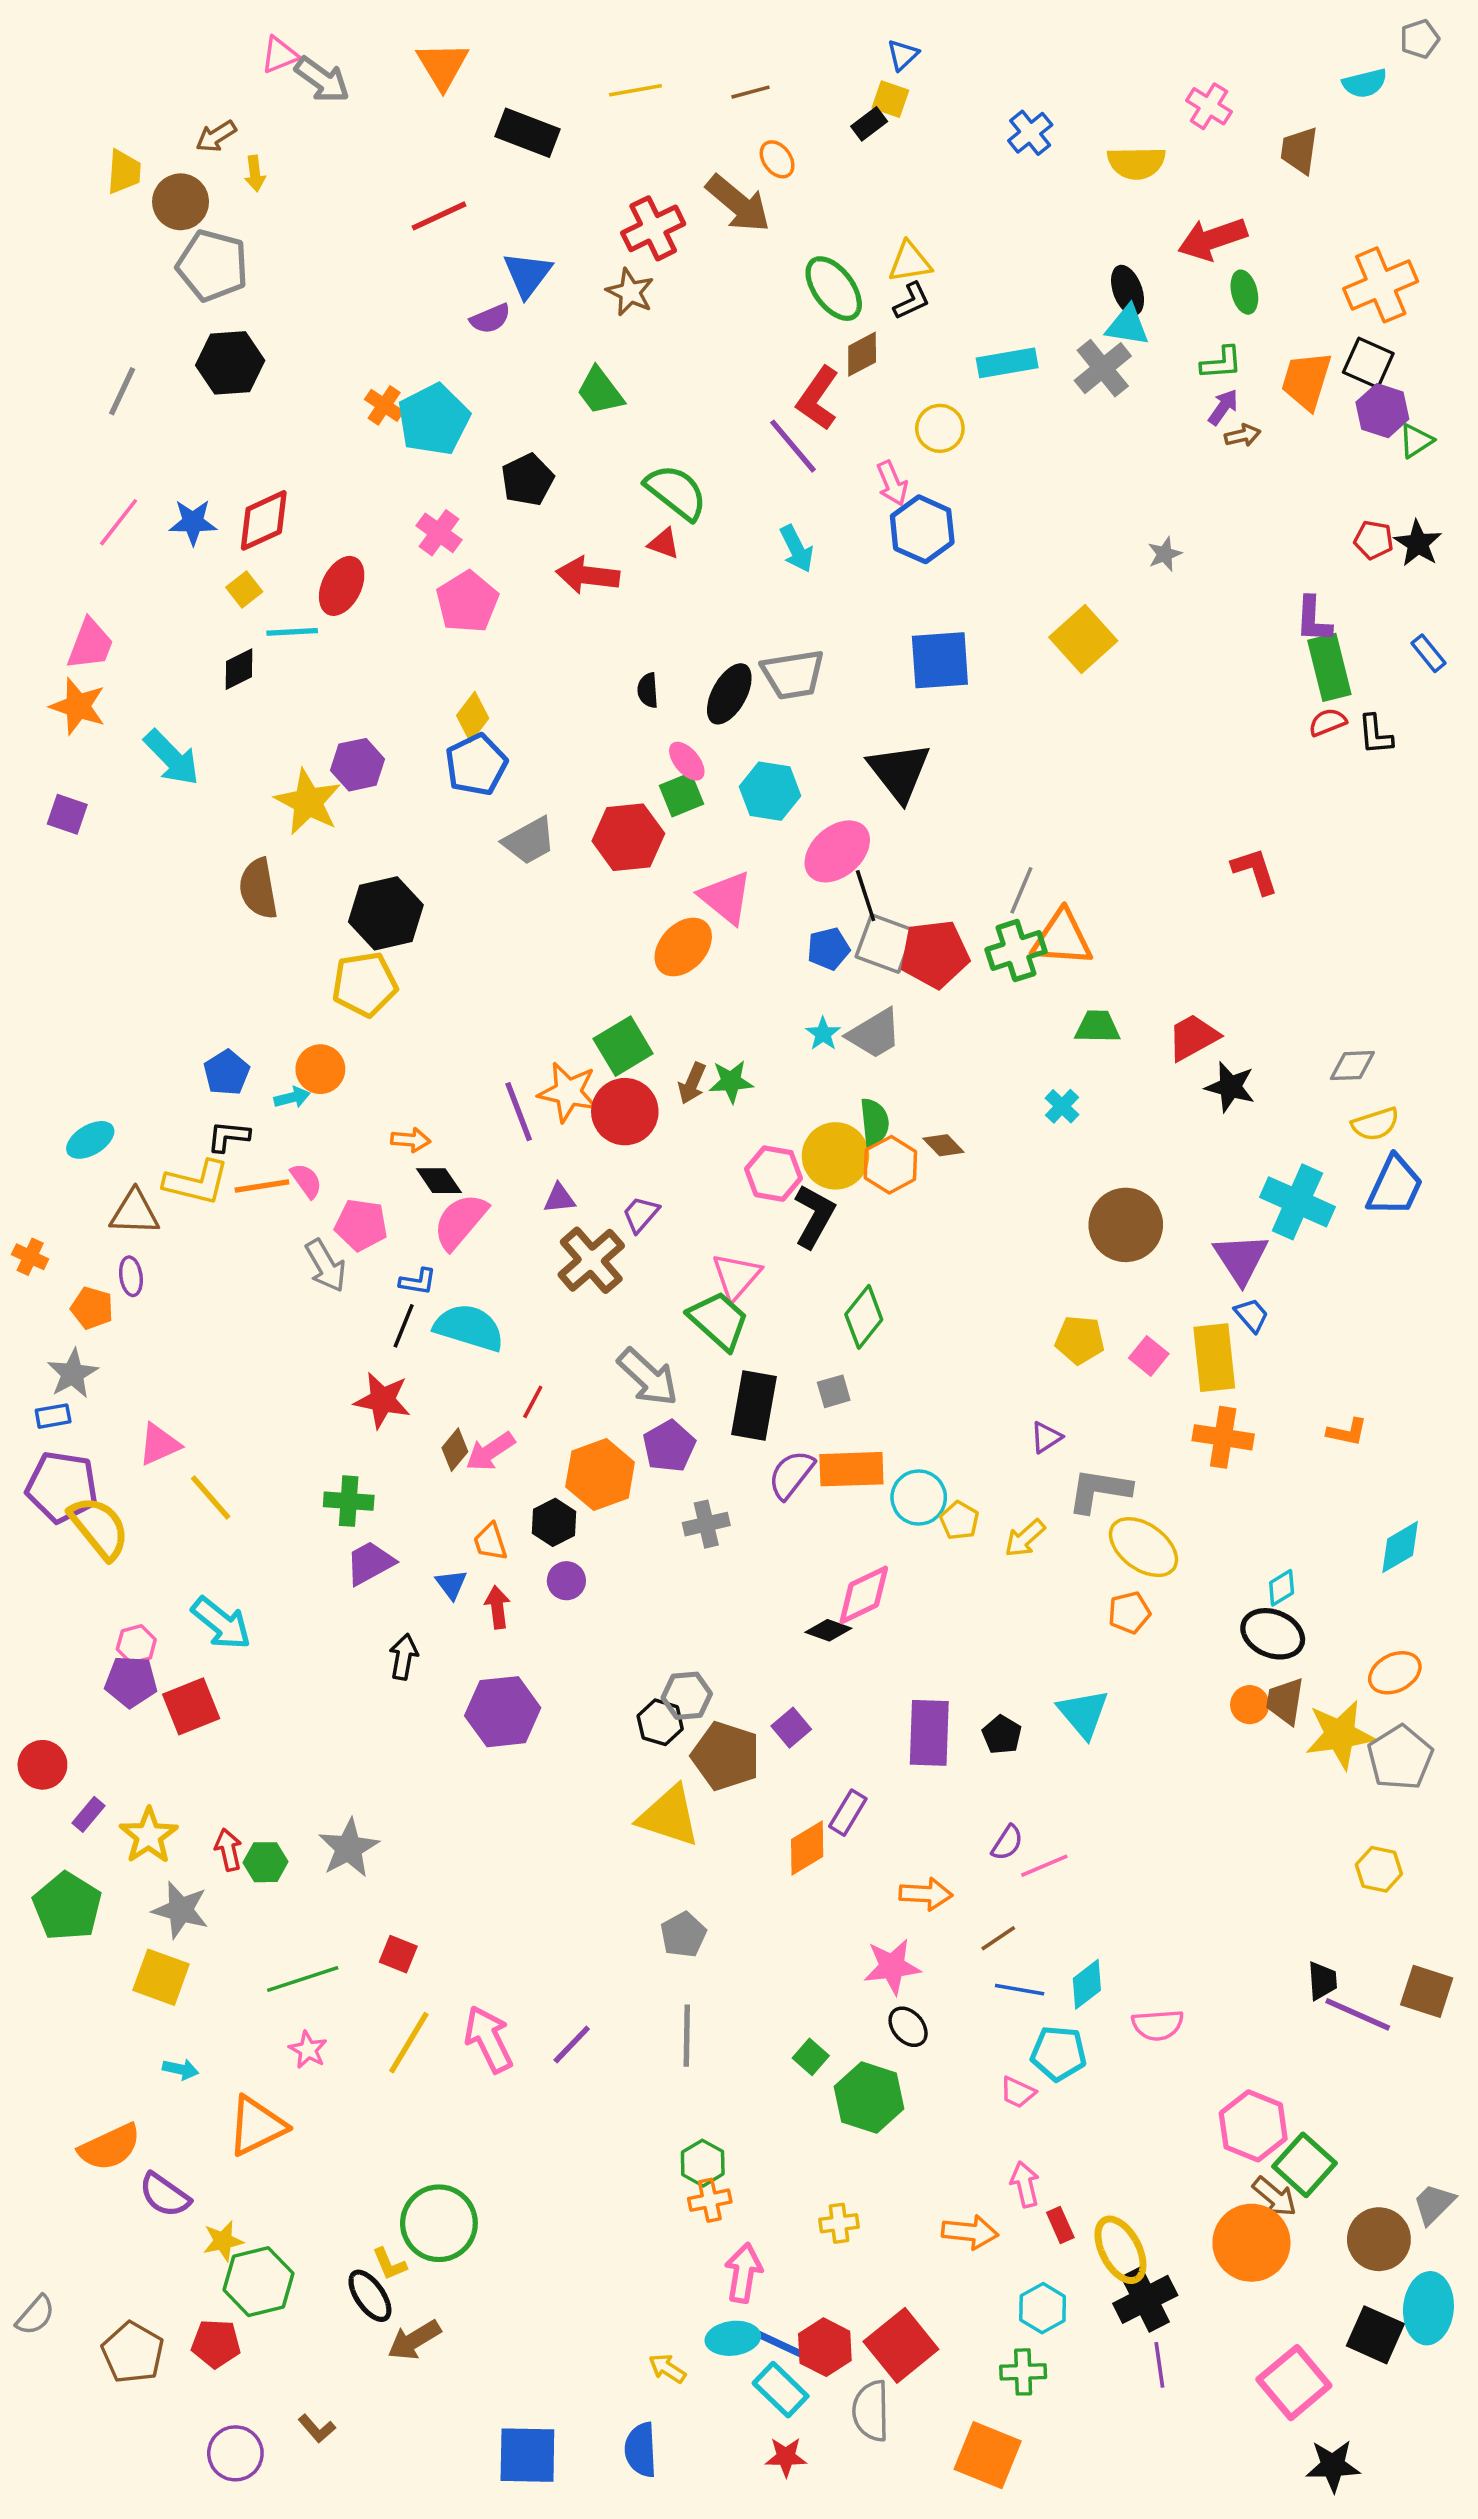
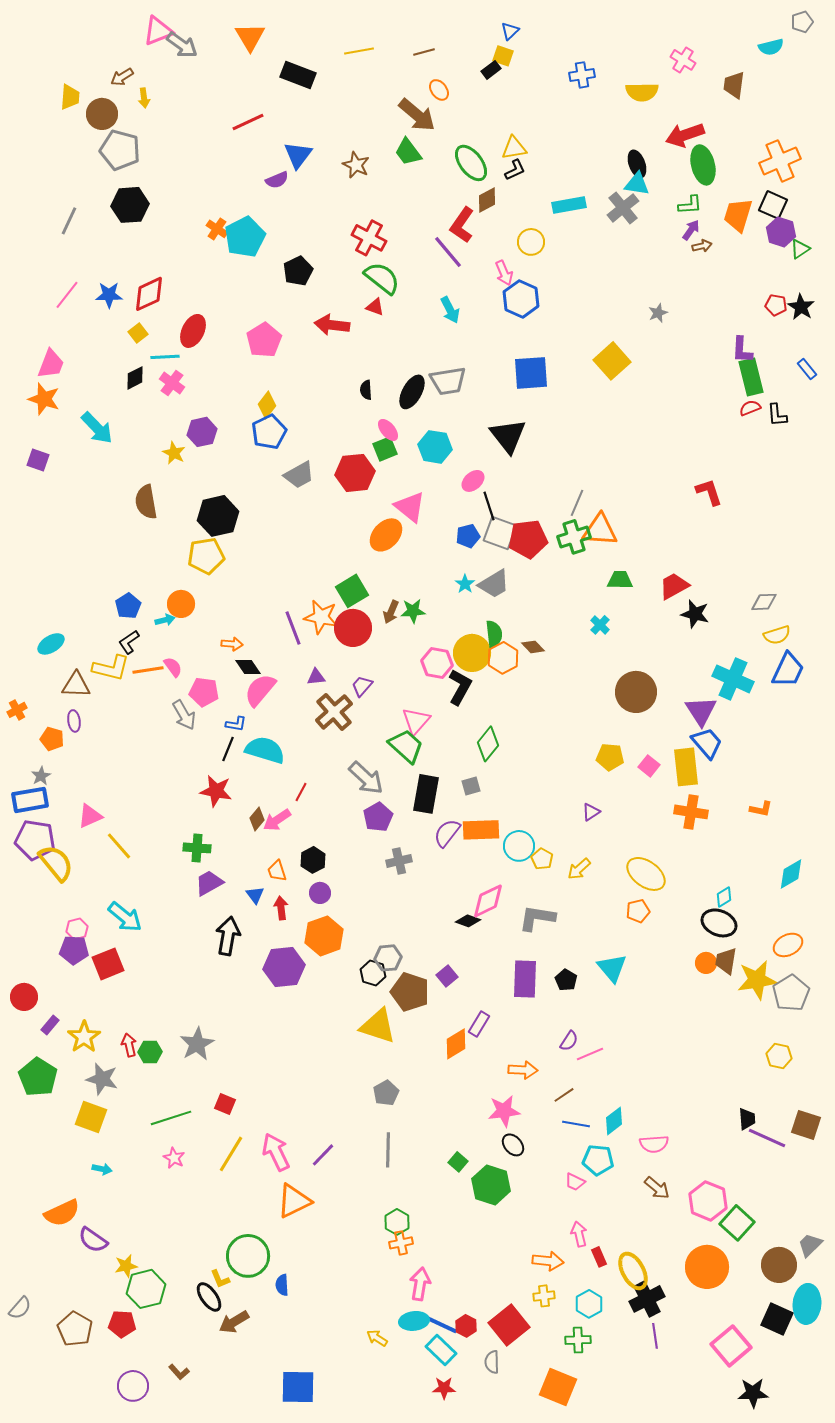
pink triangle: (280, 55) -> (158, 31), size x1.4
blue cross: (1030, 133) -> (582, 75), turned 30
red cross: (653, 228) -> (369, 238), moved, turned -36
green ellipse: (1244, 292) -> (703, 165), size x1.6
green trapezoid: (600, 391) -> (408, 152), moved
pink cross: (439, 533) -> (172, 383), moved
yellow star: (308, 802) -> (174, 453), size x0.6
pink ellipse: (837, 851) -> (473, 481), size x0.6
black L-shape: (228, 1136) -> (129, 642), turned -40
orange cross: (30, 1257) -> (17, 710), turned 36
blue trapezoid: (1251, 1315) -> (707, 743), size x1.6
gray star: (73, 1374) -> (41, 776), size x0.7
blue rectangle: (53, 1416) -> (30, 800), size x1.8
orange hexagon: (600, 1474) -> (324, 936), moved
gray L-shape: (1099, 1490) -> (537, 918), moved
black arrow: (404, 1657) -> (228, 936), size x1.5
orange triangle: (257, 2126) -> (294, 1201), moved
brown arrow: (1274, 2197) -> (657, 1188), moved
yellow cross: (839, 2223) -> (544, 1296), moved
red hexagon: (825, 2347) -> (466, 1326), size x0.7
gray semicircle: (871, 2411) -> (492, 1362), size x0.7
blue semicircle: (641, 2450) -> (282, 1285), moved, size x0.7

